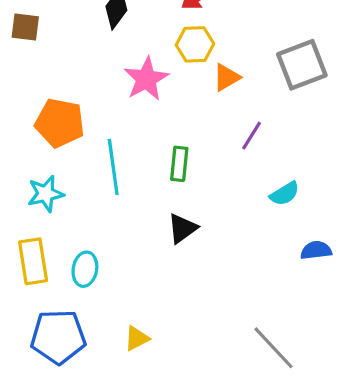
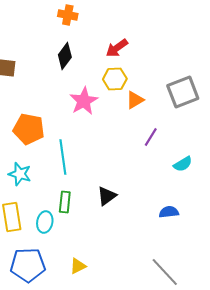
green rectangle: (179, 164) -> (65, 202), moved
cyan star: (46, 194) -> (20, 174), turned 30
cyan semicircle: (285, 194) -> (183, 164), moved
blue semicircle: (316, 250) -> (169, 212), moved

